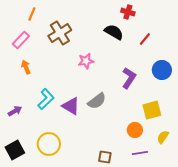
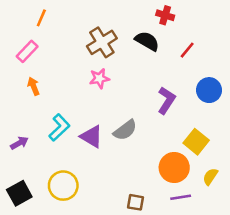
brown cross: (60, 33) -> (102, 42), moved
pink star: (86, 61) -> (99, 78), moved
yellow square: (152, 110) -> (196, 142), turned -36
orange circle: (135, 130) -> (174, 167), size x1.5

